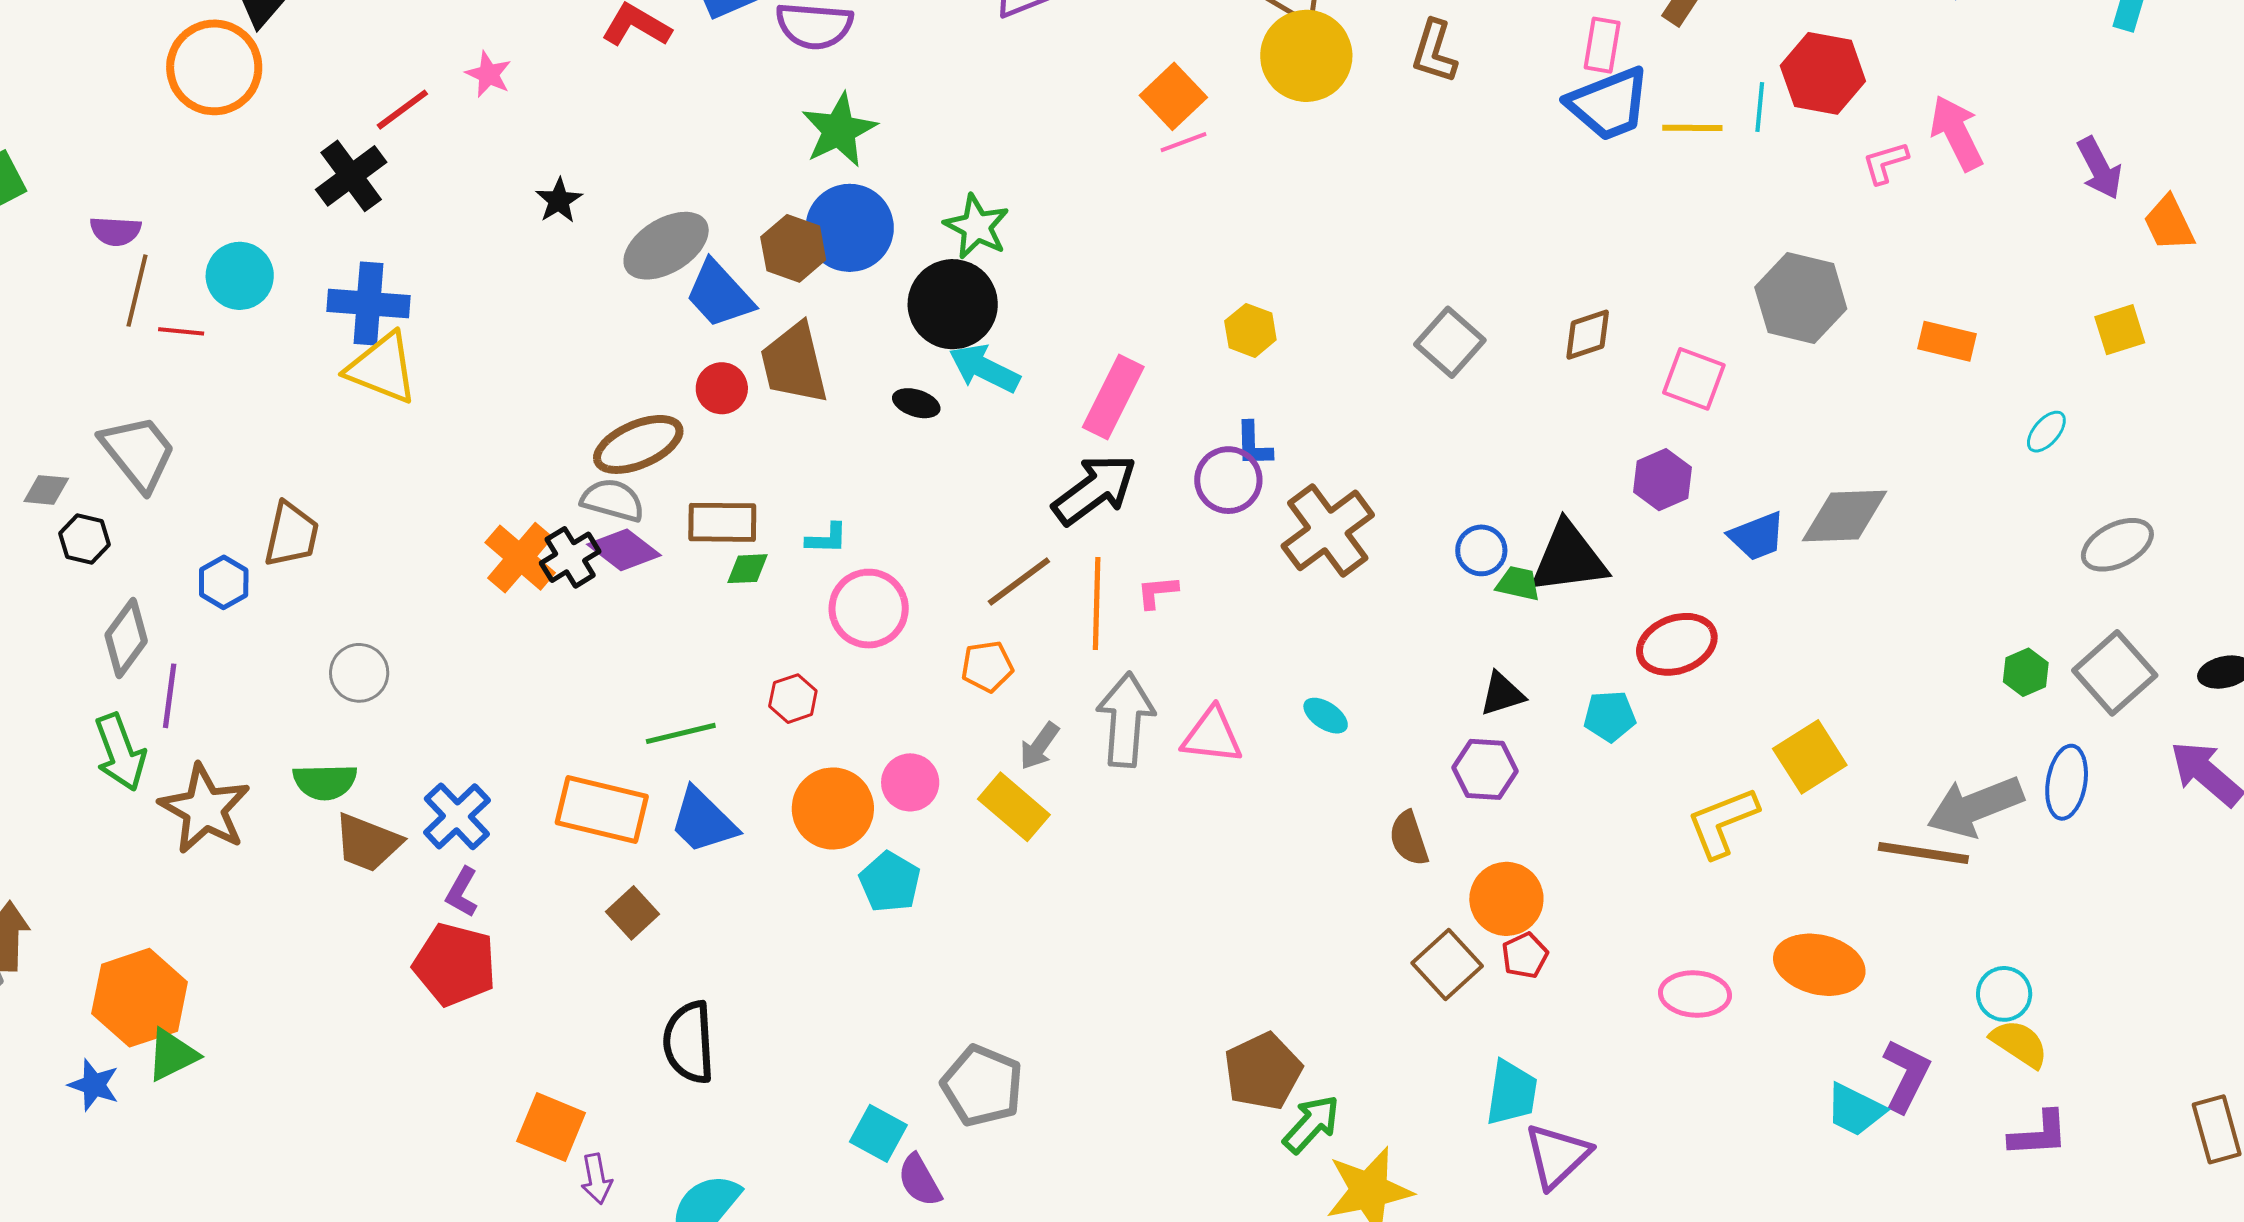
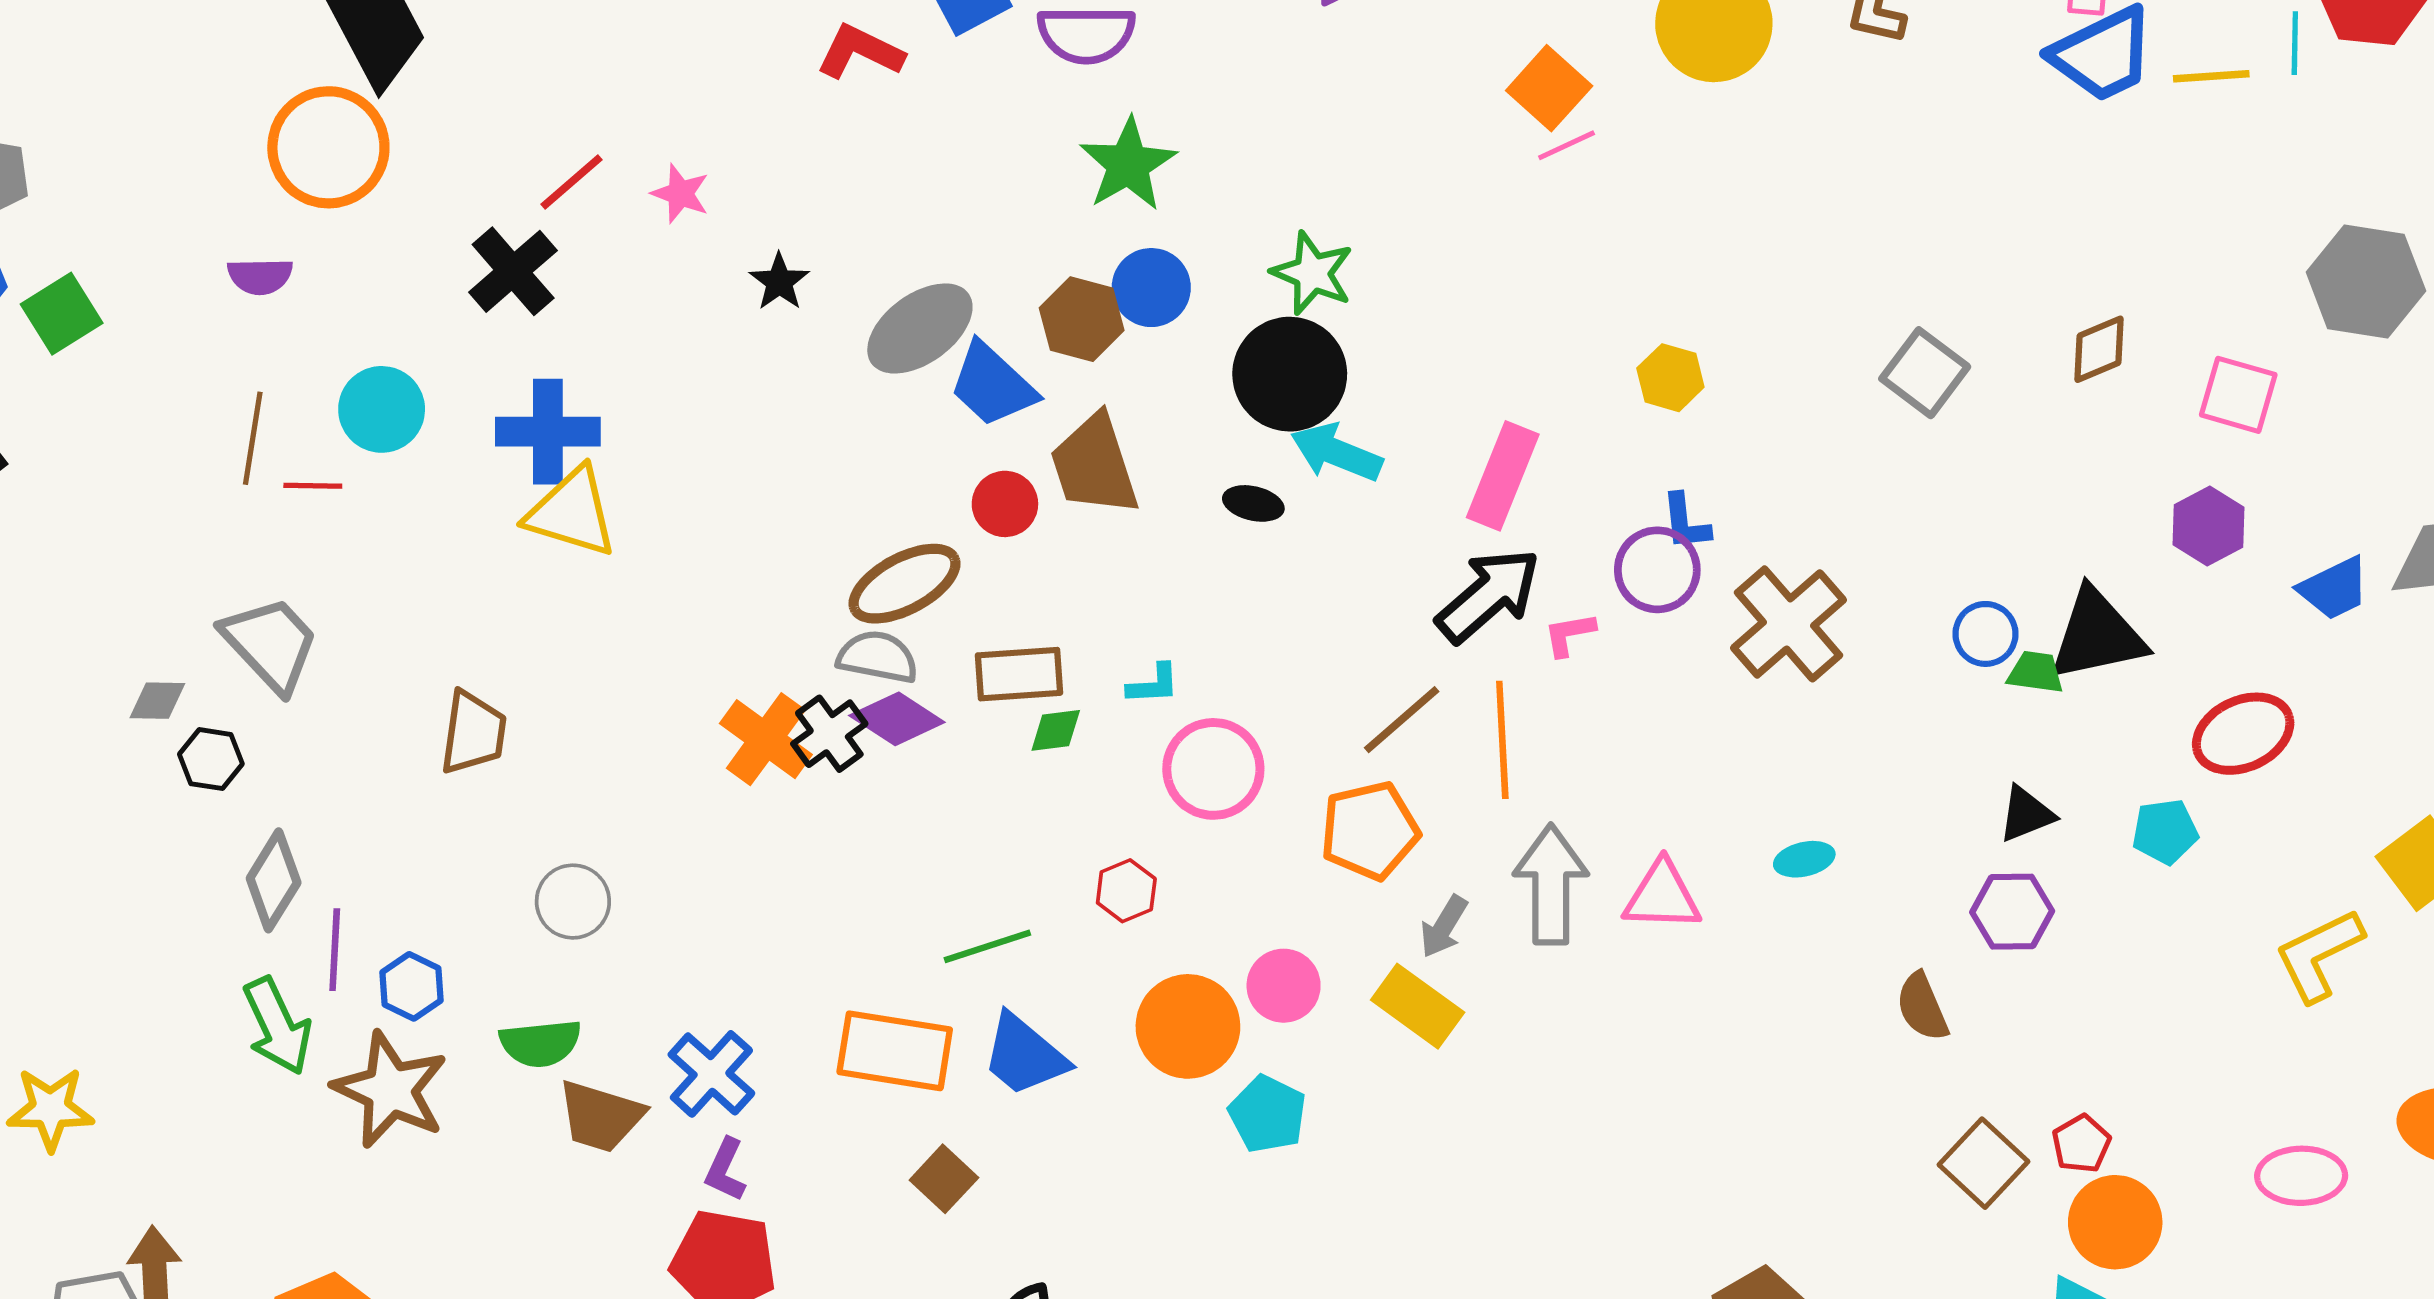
pink star: (489, 74) -> (680, 194), moved
blue circle: (850, 228) -> (1151, 288), size x0.7
purple semicircle: (115, 231) -> (260, 276), moved
blue hexagon: (224, 582) -> (412, 986), moved
pink L-shape: (1157, 592) -> (1569, 634), moved
orange pentagon: (987, 666) -> (1370, 831), size x1.5
cyan ellipse: (1326, 716) -> (1804, 859), turned -42
orange circle: (1506, 899) -> (2115, 1222), moved

